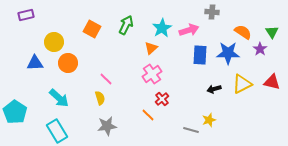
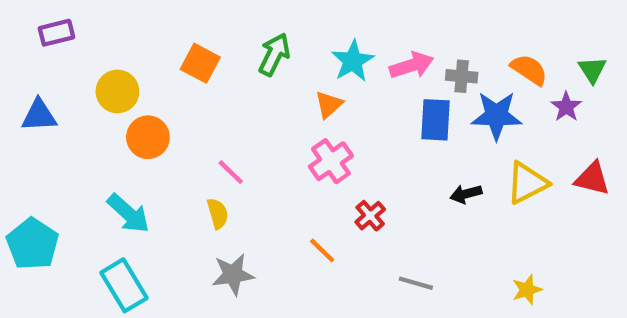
gray cross: (212, 12) -> (462, 76), moved
blue triangle: (35, 63) -> (39, 115), moved
red cross: (162, 99) -> (370, 216), moved
yellow star: (209, 120) -> (527, 290), moved

